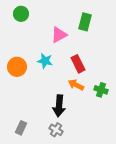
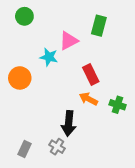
cyan star: (45, 61) -> (49, 57), moved
gray cross: (56, 130) -> (57, 147), moved

